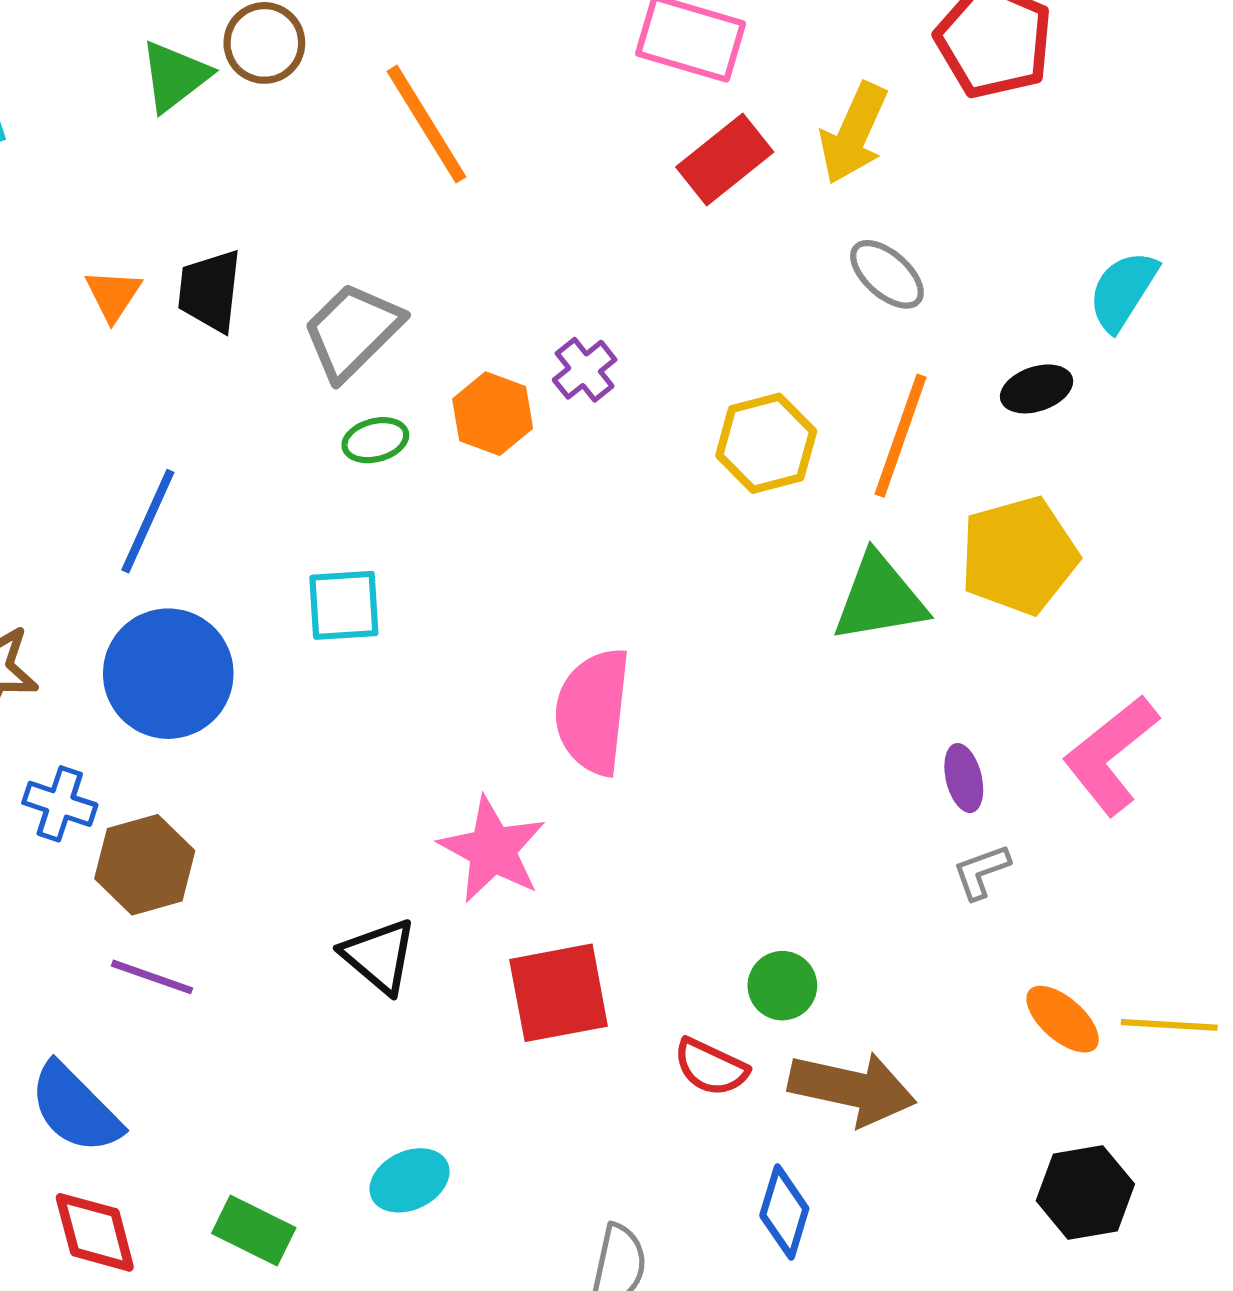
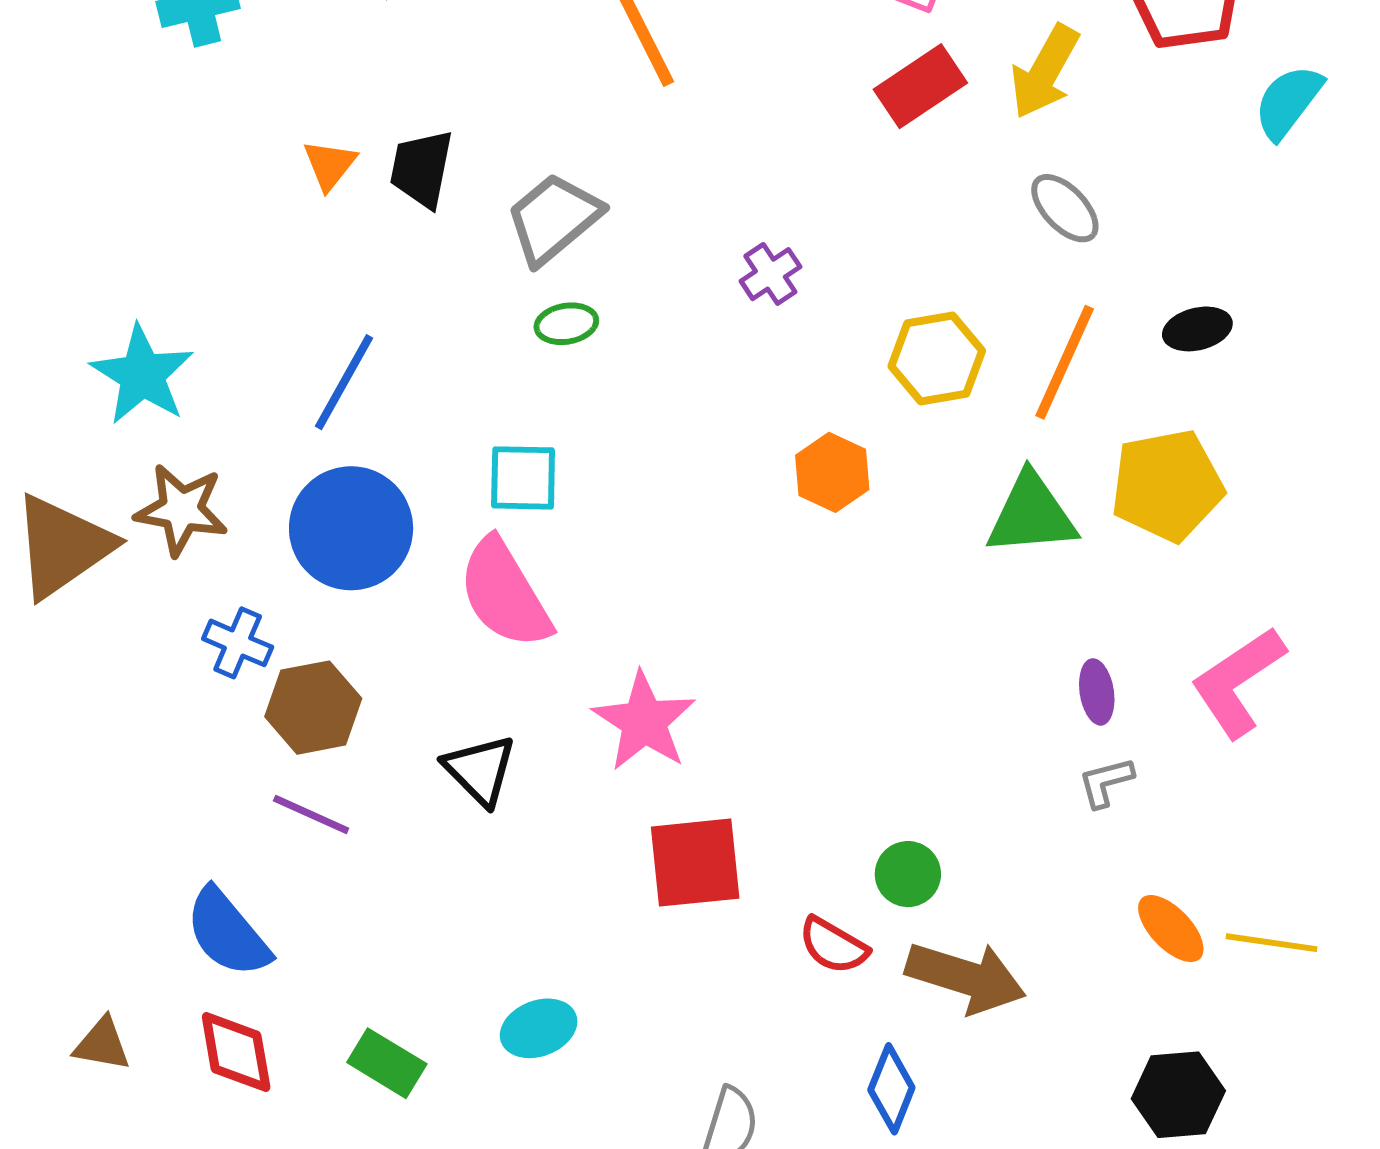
cyan semicircle: (1123, 291) -> (1288, 102), moved
orange hexagon: (493, 414) -> (832, 472), moved
pink semicircle: (593, 711) -> (505, 594), moved, turned -42
black triangle: (379, 956) -> (480, 770), moved

